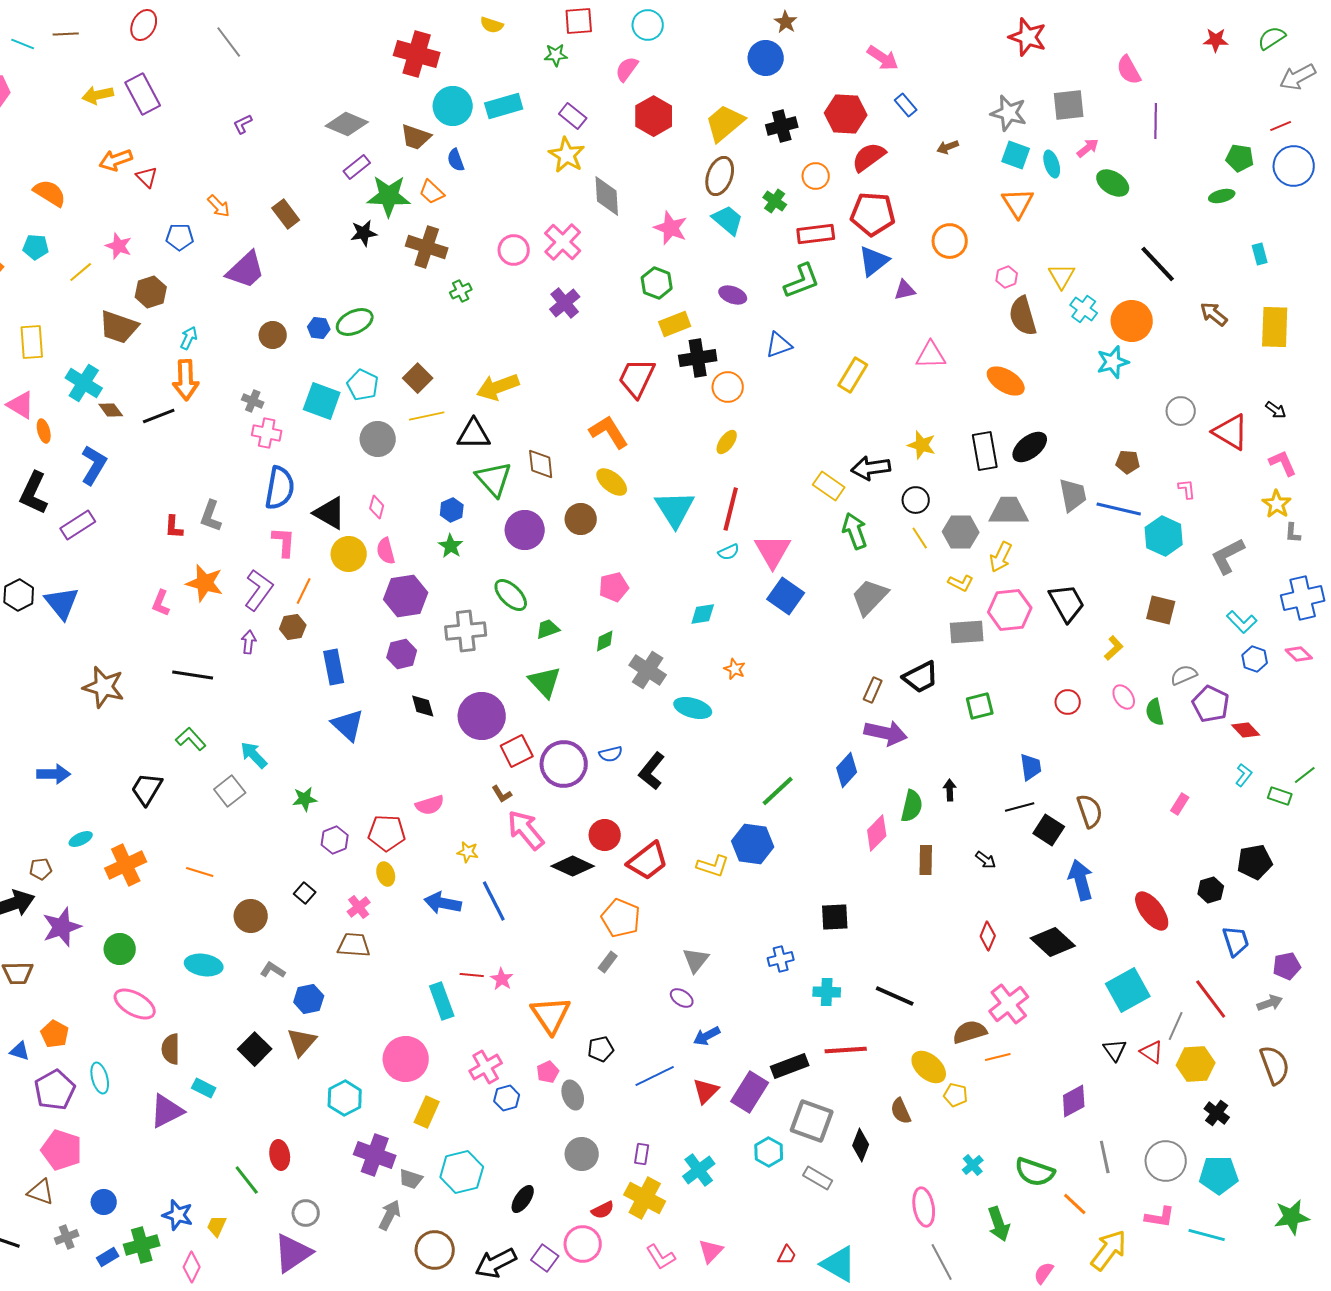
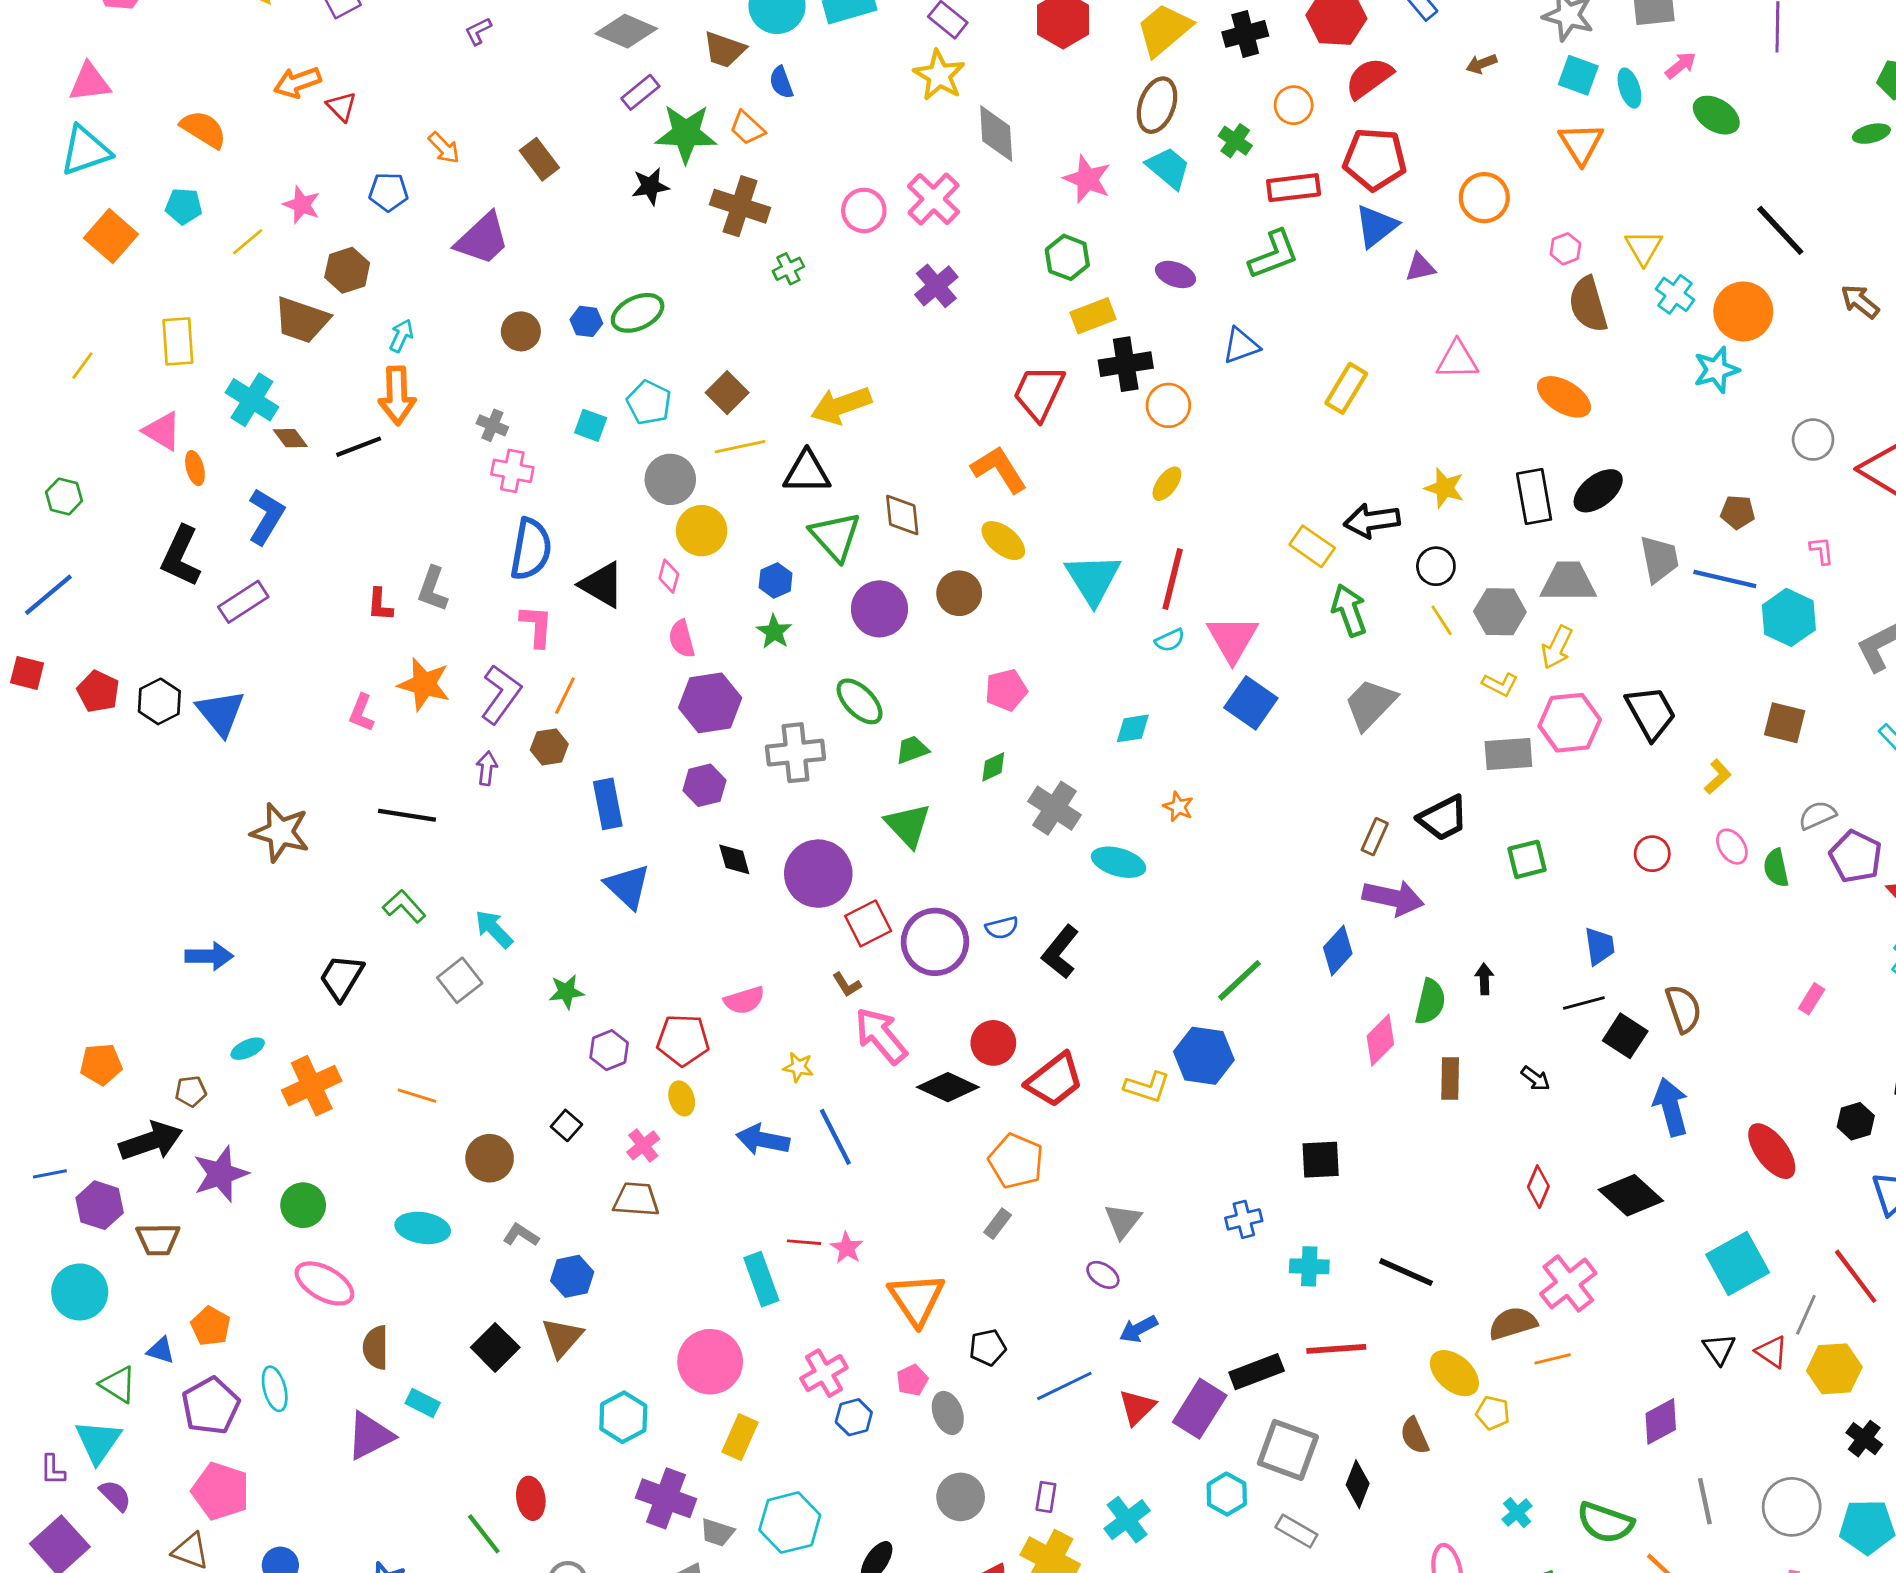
cyan square: (322, 401) -> (591, 425), size x0.6
yellow circle: (349, 554) -> (702, 531), moved

